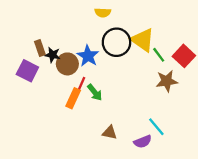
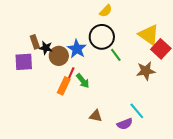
yellow semicircle: (103, 13) -> (106, 11), moved, turned -48
yellow triangle: (143, 40) -> (149, 35), moved
green line: (159, 55) -> (116, 55), moved
purple square: (27, 71) -> (24, 62), turned -30

